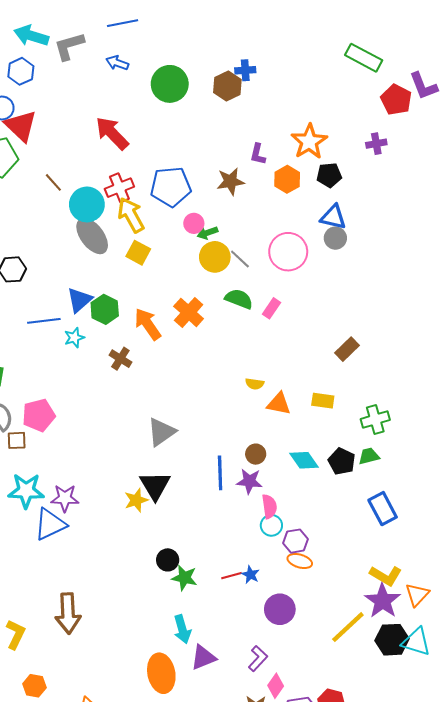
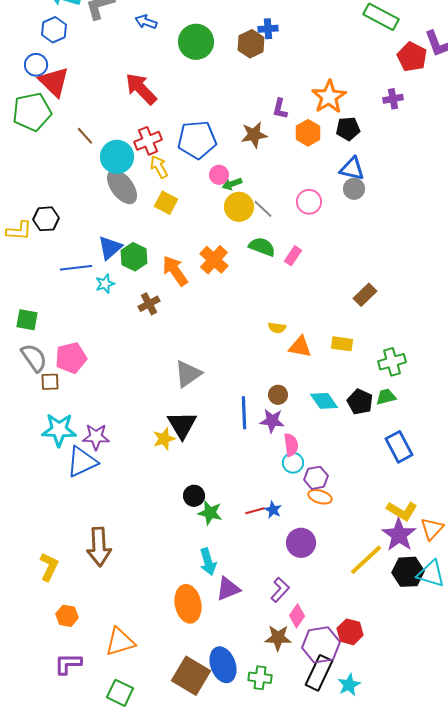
yellow arrow: (131, 215) -> (159, 167), size x0.7
pink circle: (288, 252) -> (309, 202), size x0.7
brown cross: (120, 359) -> (149, 304), turned 30

